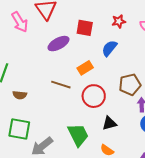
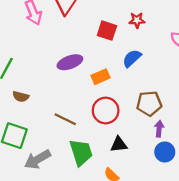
red star: (119, 21) -> (137, 20), moved
purple ellipse: (58, 44) -> (70, 62), moved
brown line: (61, 85) -> (65, 119), moved

